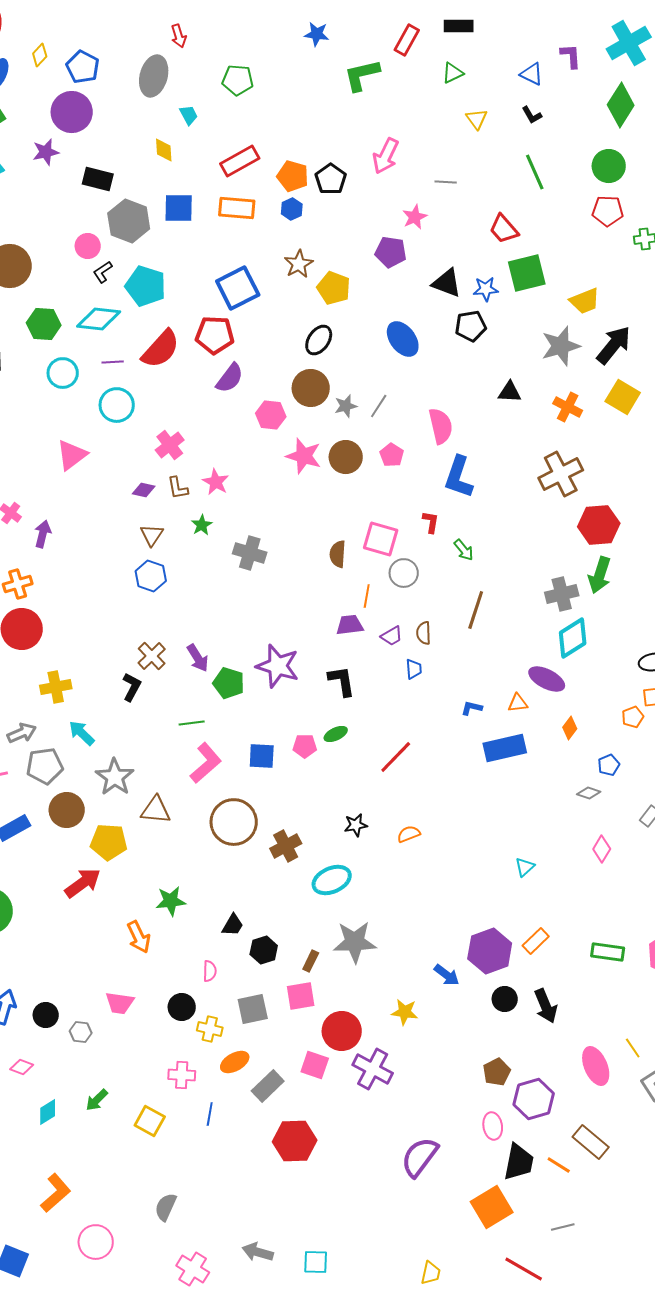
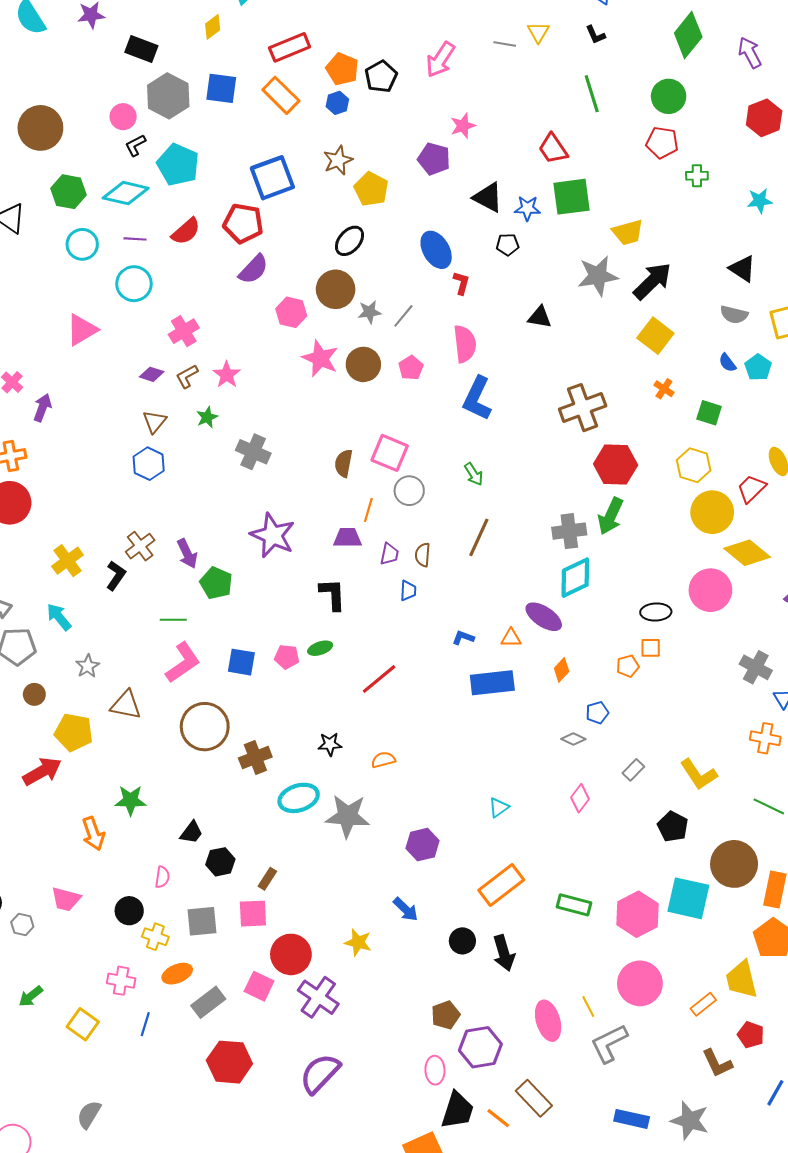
yellow diamond: (164, 150) -> (213, 27), turned 50
gray line: (446, 182) -> (505, 44), moved
orange rectangle: (237, 208) -> (281, 95), turned 33
black pentagon: (471, 326) -> (508, 245), size x0.7
red semicircle: (161, 349) -> (186, 231), size x0.7
orange cross: (568, 407) -> (664, 389), moved, size x0.7
brown L-shape: (178, 488) -> (187, 376), turned 65
red L-shape: (431, 522) -> (461, 283), moved
purple trapezoid: (392, 636) -> (389, 554), turned -55
purple star: (278, 666) -> (273, 535), moved
yellow cross: (56, 687) -> (68, 561), moved, turned -32
gray star: (115, 777) -> (88, 666), size x0.6
brown circle: (67, 810) -> (34, 694), size x0.6
orange rectangle: (536, 941) -> (501, 885), size x1.6
gray star: (355, 942) -> (348, 816), moved
purple hexagon: (490, 951) -> (422, 845), moved, size x0.7
purple semicircle: (420, 1157) -> (320, 1074), moved

